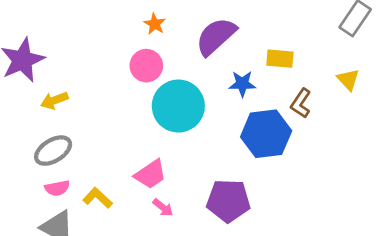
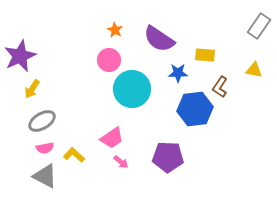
purple semicircle: (216, 36) -> (159, 39), turned -104
yellow triangle: (348, 80) -> (254, 70), turned -36
yellow arrow: (54, 100) -> (32, 89), moved, turned -36

